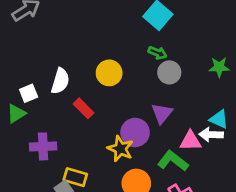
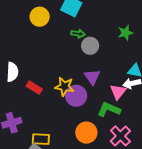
yellow circle: (109, 73) -> (40, 17), moved
pink triangle: (191, 141) -> (118, 92), turned -36
yellow star: (120, 149) -> (64, 87), moved

